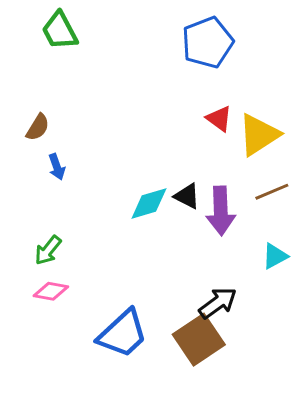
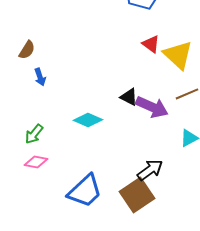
yellow triangle: (259, 135) -> (178, 55), turned -44
cyan diamond: (149, 203) -> (88, 120), moved, turned 40
purple arrow: (221, 211) -> (152, 107), turned -64

